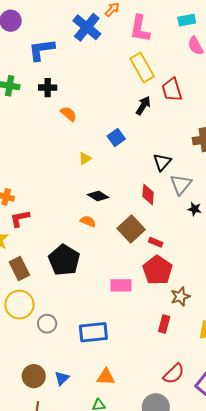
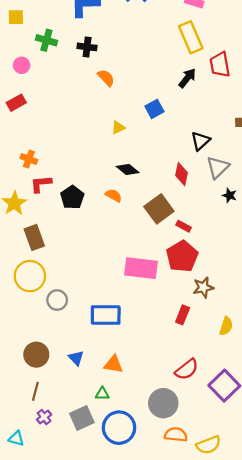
black pentagon: (64, 260) -> (72, 197), moved, size x0.7
pink rectangle: (121, 285) -> (141, 268), size x1.4
blue triangle: (62, 378) -> (76, 358), moved, turned -35

